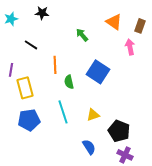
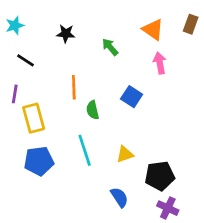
black star: (42, 13) -> (66, 34), moved
brown rectangle: (140, 26) -> (191, 24), moved
black line: (31, 45) -> (26, 60), moved
pink arrow: (130, 47) -> (160, 63), moved
blue square: (98, 72) -> (132, 97), size x0.7
black pentagon: (119, 131) -> (160, 176), turned -30

